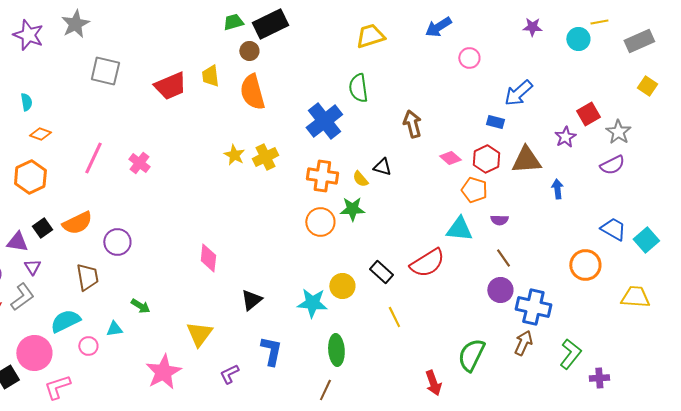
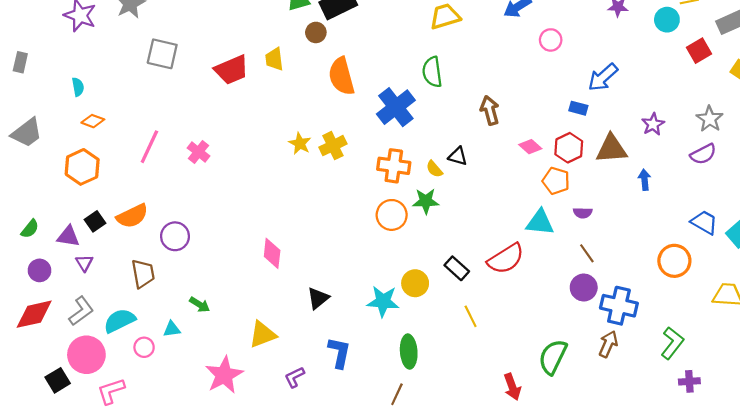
orange semicircle: (252, 92) -> (341, 76), moved
red square: (588, 114) -> (699, 51), moved
gray L-shape: (22, 297) -> (81, 311), moved
yellow triangle: (199, 334) -> (263, 334), turned 32
green L-shape: (570, 354) -> (672, 343), moved

